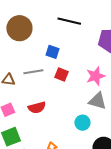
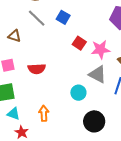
gray line: (33, 72) -> (37, 18), moved, turned 42
red square: (61, 74) -> (79, 43), moved

